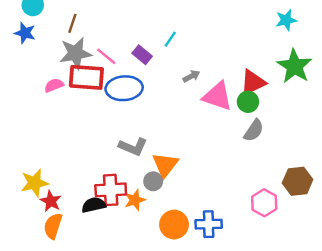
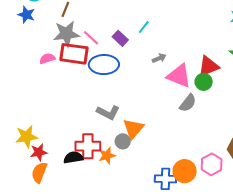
gray semicircle: (254, 130) -> (188, 103), moved
red star: (51, 201) -> (39, 152), turned 30
orange circle: (174, 225) -> (185, 171), moved

